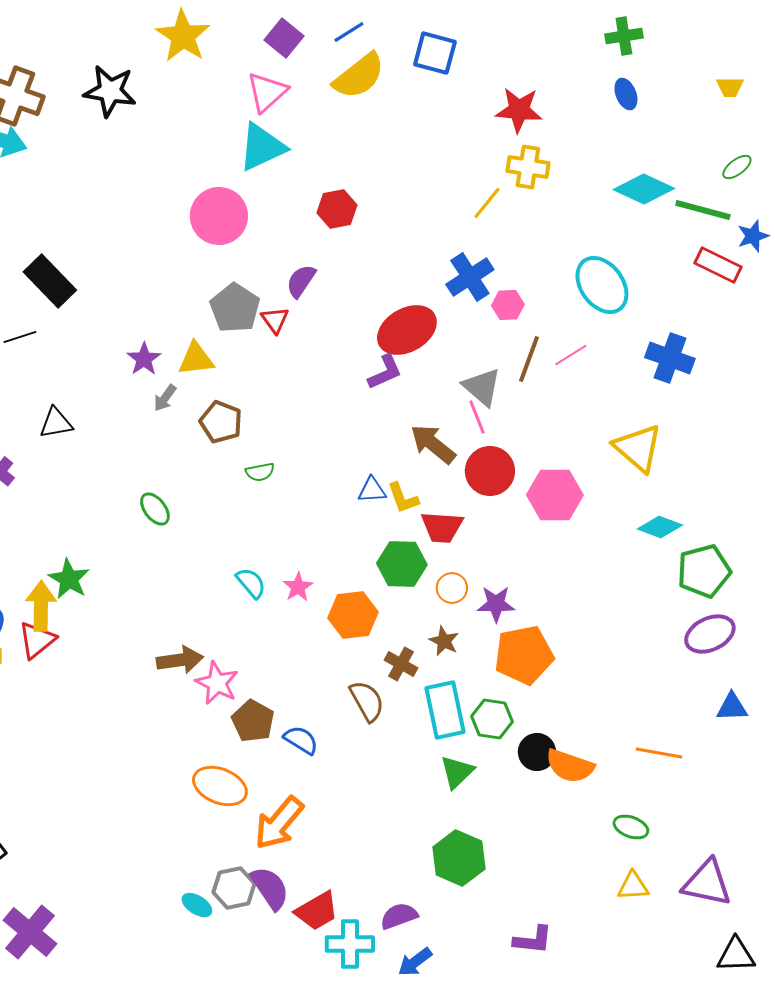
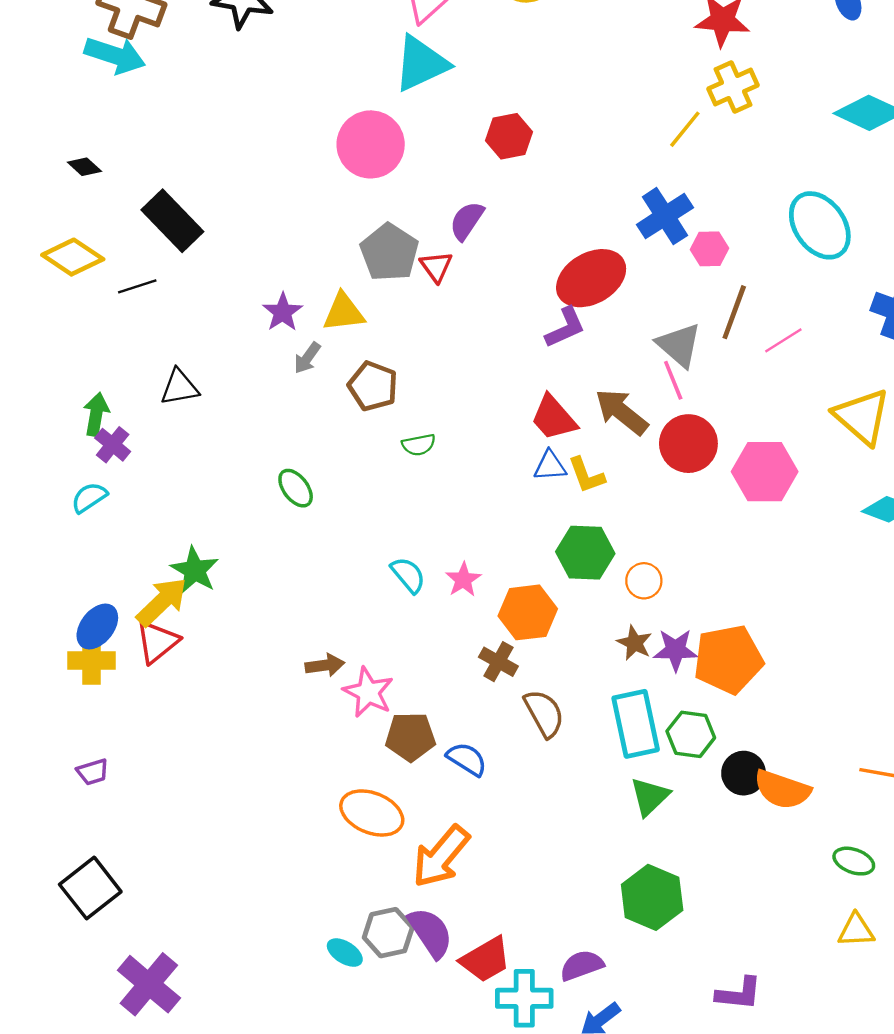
yellow cross: (528, 167) -> (733, 87), turned -33
pink line: (571, 355) -> (783, 340), moved
red trapezoid: (442, 527) -> (554, 418), moved, turned 45
purple star: (496, 604) -> (676, 650), moved
yellow arrow: (41, 606) -> (162, 602), turned 45
brown arrow: (180, 660) -> (325, 665), size x0.7
brown cross: (401, 664) -> (498, 662), moved
brown pentagon: (253, 721) -> (410, 737), turned -30

